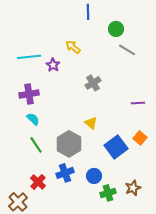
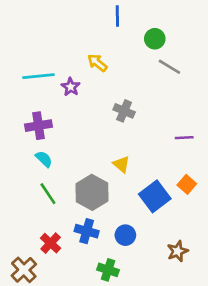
gray cross: (93, 83) -> (124, 111), turned -35
blue cross: (65, 173) -> (87, 231), turned 36
green cross: (108, 193) -> (108, 270), moved, turned 35

